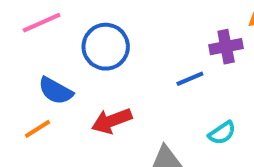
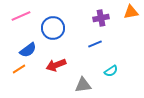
purple cross: (226, 47) -> (101, 18), moved
blue semicircle: (56, 91) -> (28, 50), turned -66

